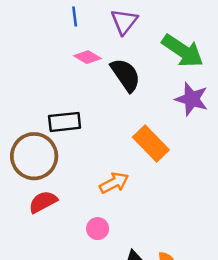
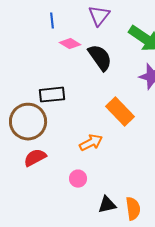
blue line: (75, 17) -> (52, 21), moved

